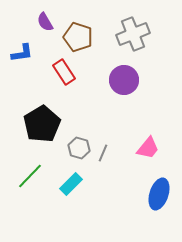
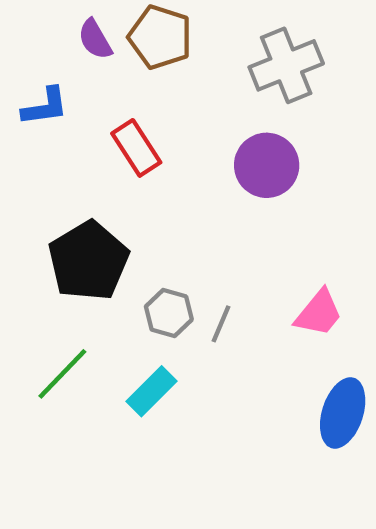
brown pentagon: (78, 37) -> (160, 37), moved

